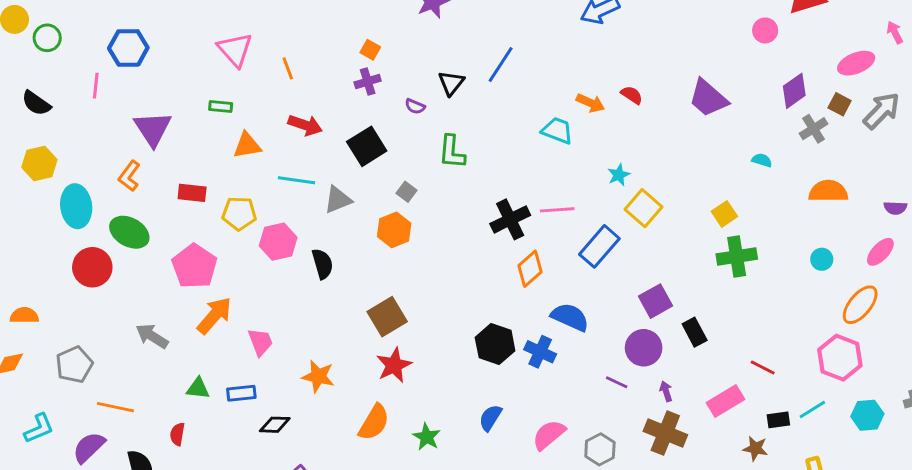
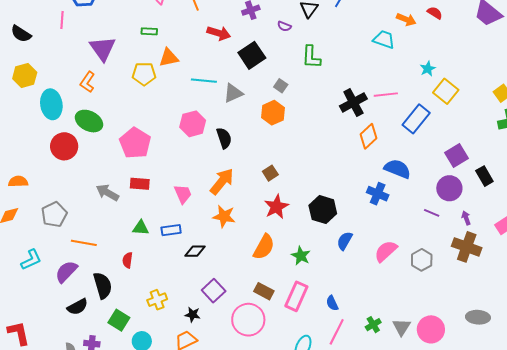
red arrow: (305, 125) -> (219, 33), moved
red rectangle: (192, 193) -> (140, 184), moved
yellow pentagon: (239, 213) -> (144, 74), moved
orange arrow: (214, 316) -> (222, 181), moved
brown square: (387, 317) -> (270, 173), size x0.6
black hexagon: (495, 344) -> (323, 210), moved

